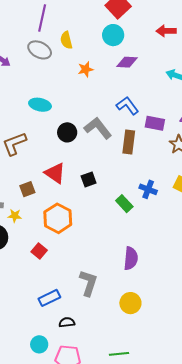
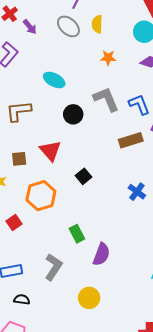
gray L-shape: (98, 128) -> (106, 99), moved
brown rectangle: (129, 142) -> (131, 140), turned 50
black square: (89, 179) -> (83, 176), moved, turned -35
green rectangle: (124, 204) -> (77, 234), moved

